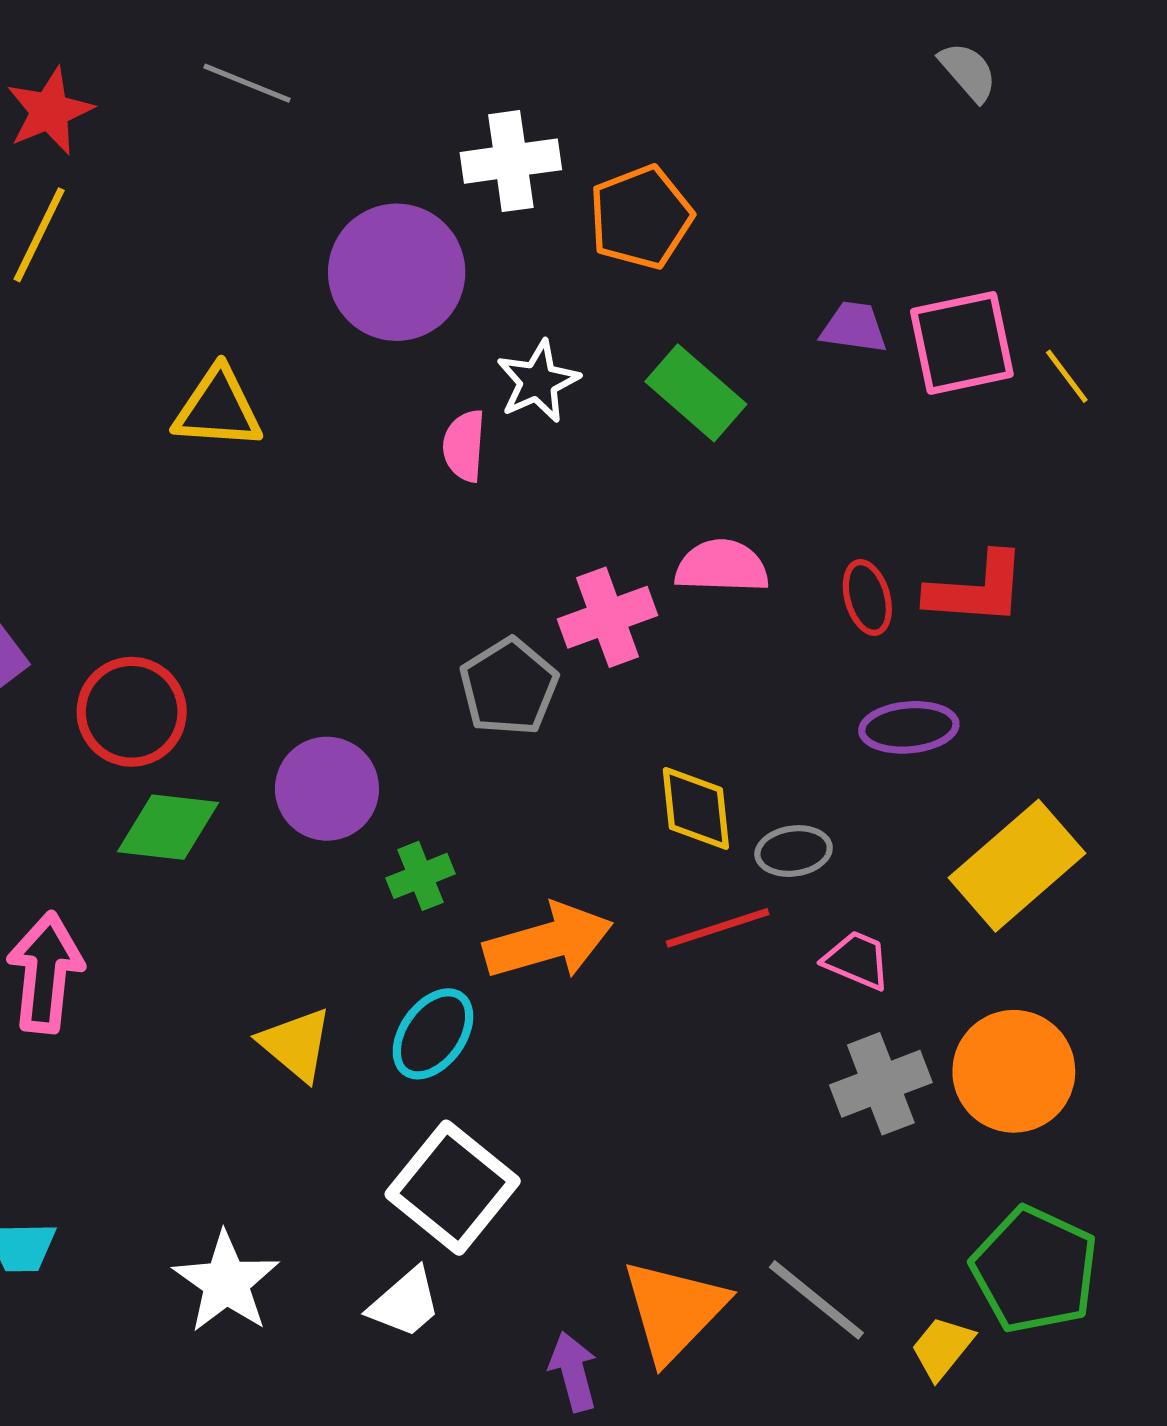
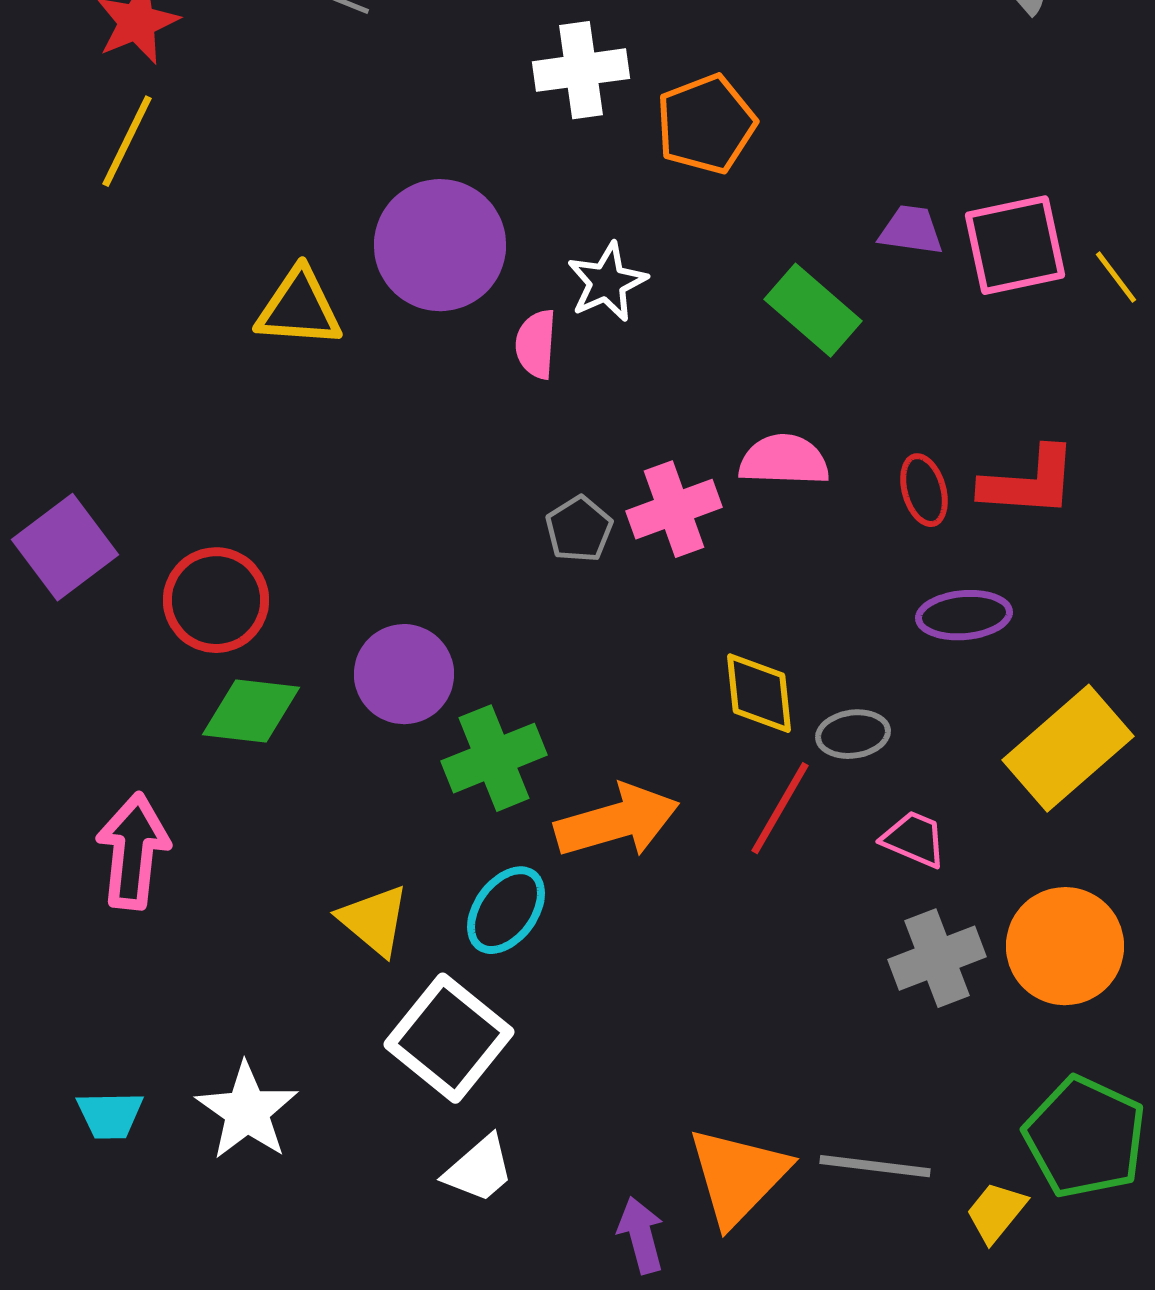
purple circle: (397, 272) -> (440, 245), moved
green rectangle: (696, 393) -> (813, 310), moved
gray pentagon: (509, 687) -> (579, 529), moved, size x0.7
green cross: (421, 876) -> (494, 758), size x1.6
red line: (718, 928) -> (780, 808), turned -42
white square: (453, 1188) -> (449, 1038), moved
white star: (226, 1282) -> (247, 1111), moved
gray line: (816, 1300) -> (875, 1166), turned -32

